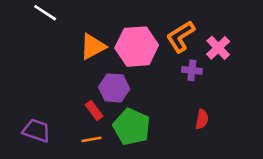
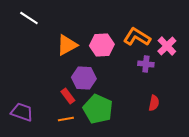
orange L-shape: (181, 37) -> (137, 37), turned 64
pink hexagon: (137, 47) -> (102, 45), size x0.7

